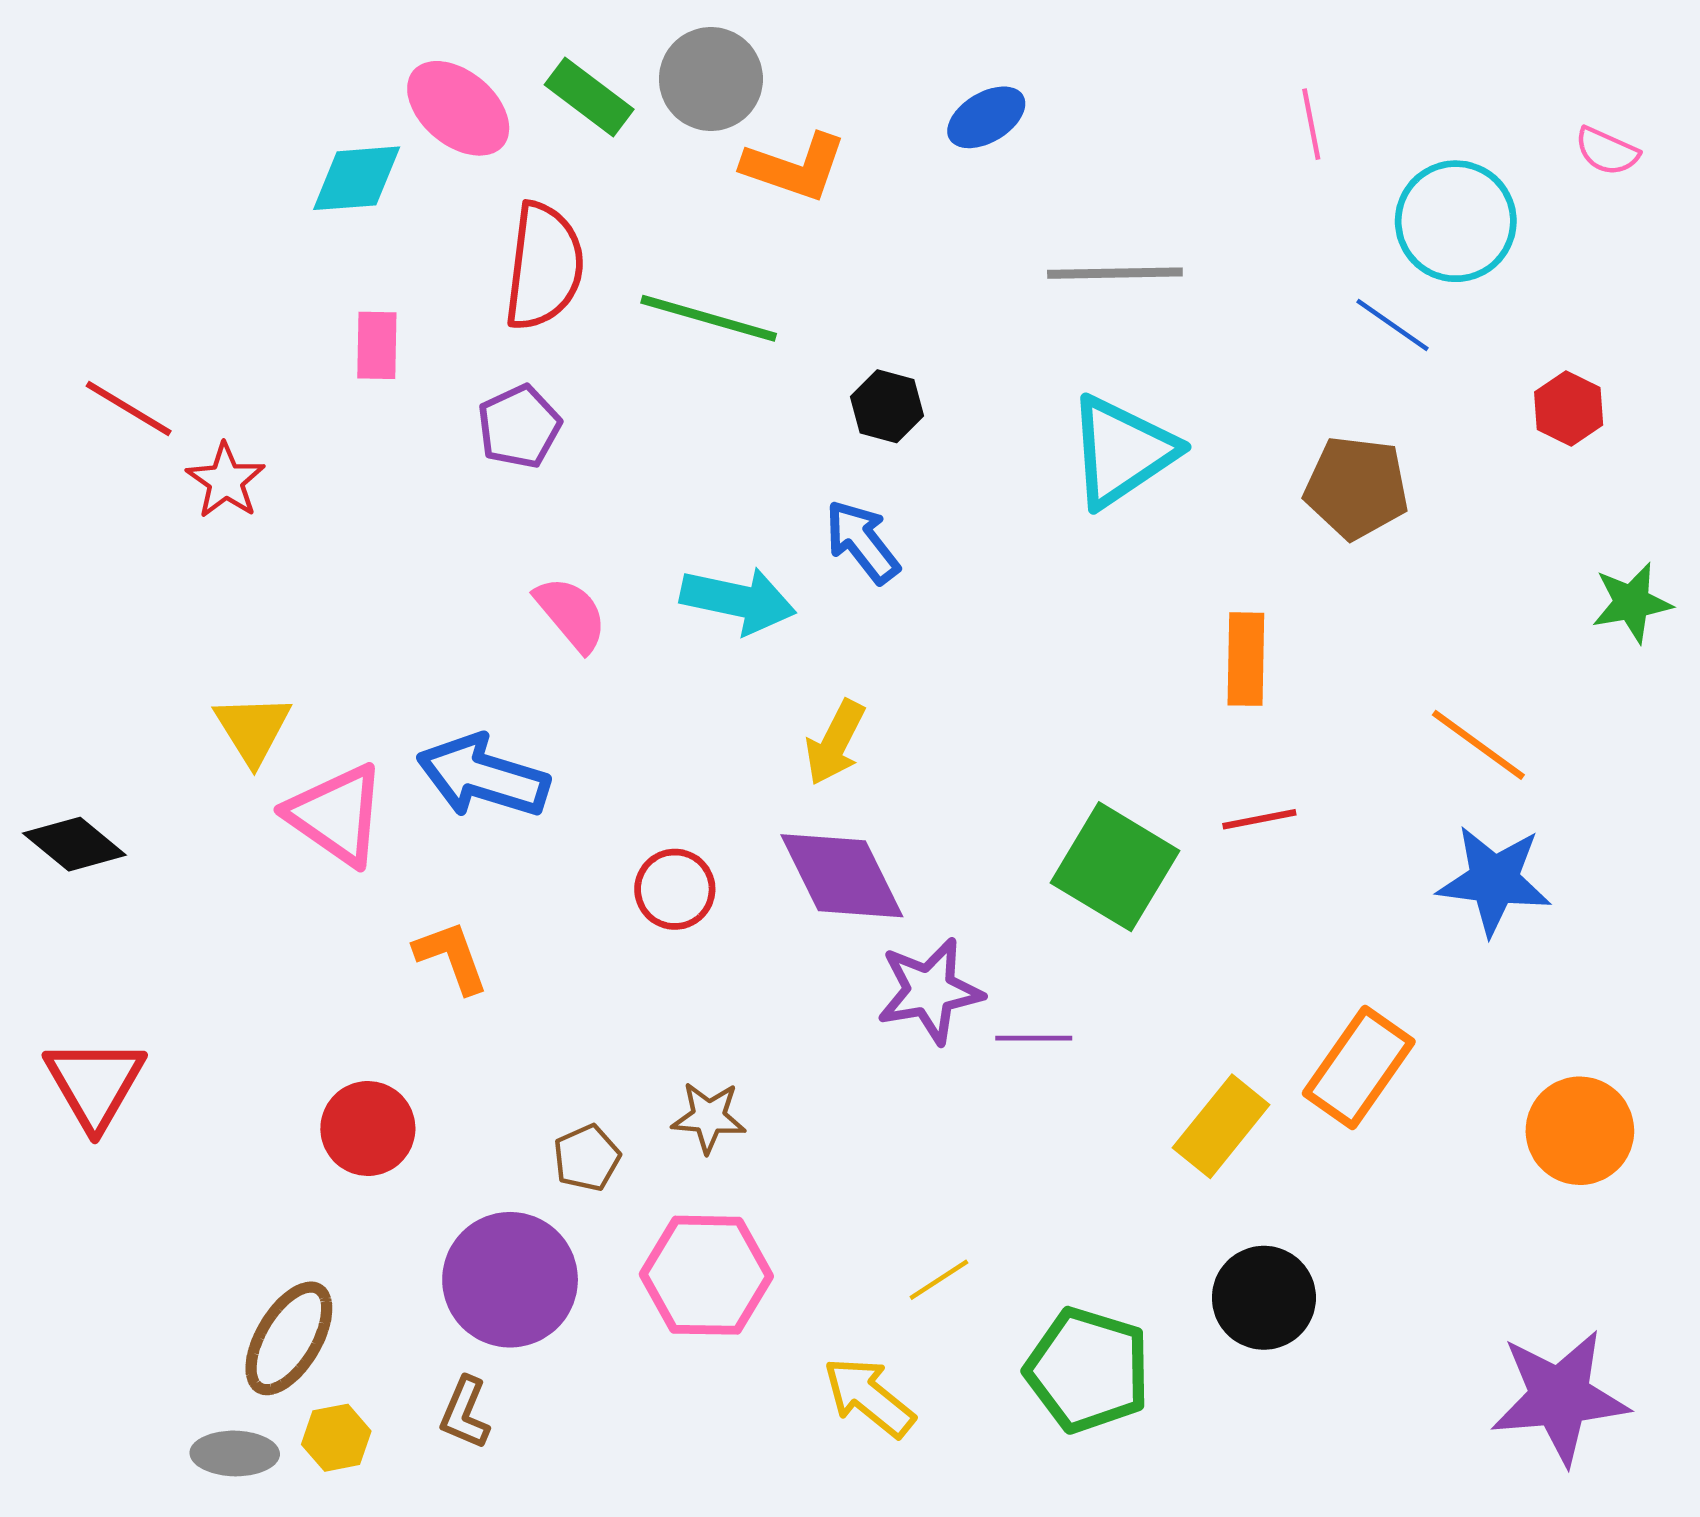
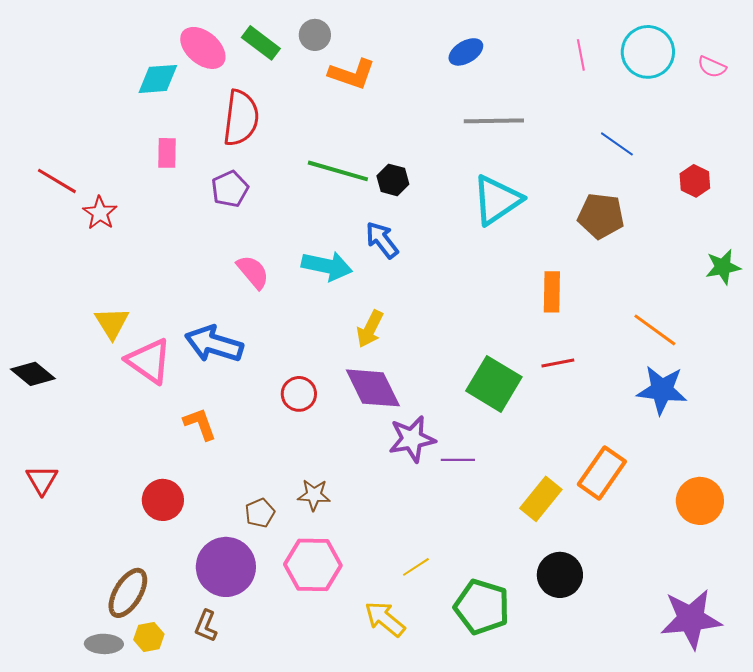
gray circle: (711, 79) -> (315, 35), size x0.7
blue ellipse: (986, 117) -> (466, 52), moved
cyan circle: (1456, 221) -> (648, 52), moved
green line: (709, 318) -> (338, 171), moved
red triangle: (95, 1083) -> (42, 480), size x0.7

